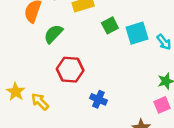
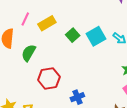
blue cross: (98, 99) -> (77, 97), turned -32

